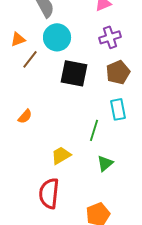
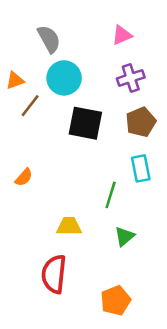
yellow trapezoid: (61, 155) -> (69, 226), turned 30

